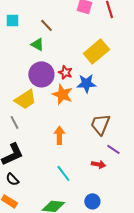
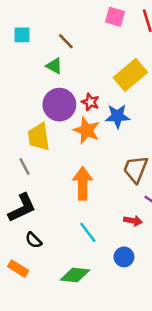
yellow trapezoid: (25, 99) -> (39, 137), turned 115
orange arrow: (59, 135) -> (83, 183), size x1.4
black semicircle: (12, 179) -> (34, 240), moved
blue circle: (92, 201) -> (124, 257), moved

